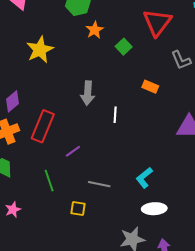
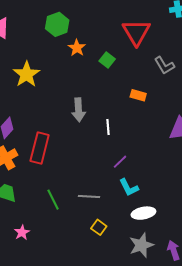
purple line: (73, 151) -> (120, 162), moved
cyan L-shape: (144, 178) -> (129, 187), moved, turned -70
gray line: (99, 184) -> (89, 197), moved
yellow square: (78, 209) -> (99, 227), moved, turned 35
white ellipse: (154, 209) -> (143, 213), moved

